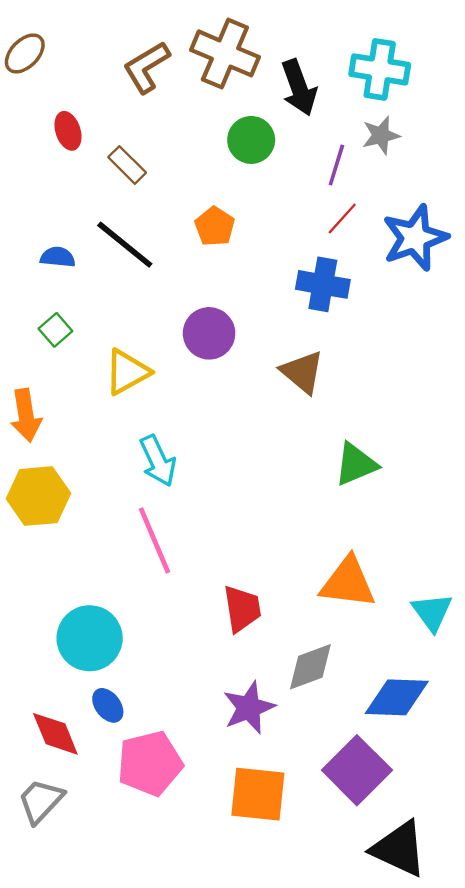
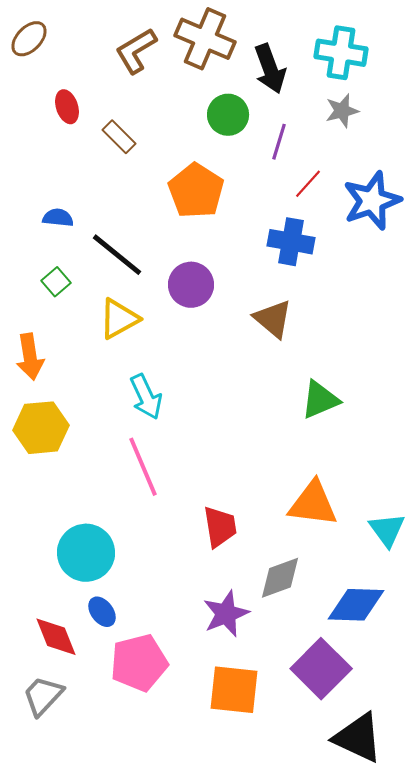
purple line: (336, 165) -> (279, 142), moved
orange pentagon: (215, 226) -> (196, 191), size x1.6
black line: (125, 245) -> (117, 255), moved

